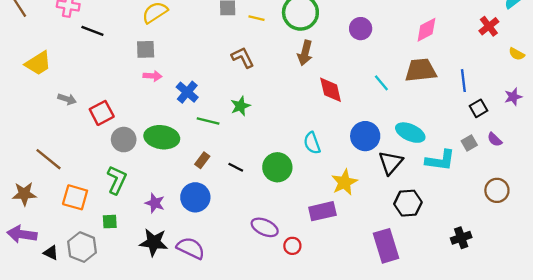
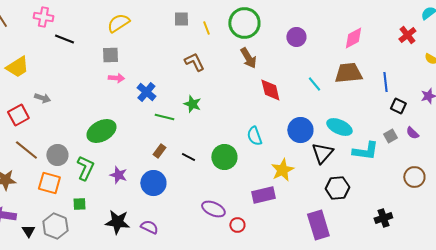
yellow line: (257, 18) -> (206, 28), turned 56
brown arrow: (305, 53) -> (248, 58), turned -45
green star: (240, 106) -> (192, 104), turned -30
black square: (478, 108) -> (398, 106), turned -35
red square: (102, 113) -> (18, 115), moved
green ellipse: (162, 137) -> (101, 131), moved, turned -36
gray circle: (124, 140) -> (57, 155), moved
purple star: (155, 203) -> (118, 175), moved
purple semicircle: (191, 248) -> (149, 227), size x0.7
black triangle: (51, 253) -> (28, 231), turned 32

